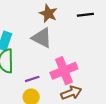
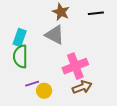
purple line: (32, 79) -> (32, 84), moved

